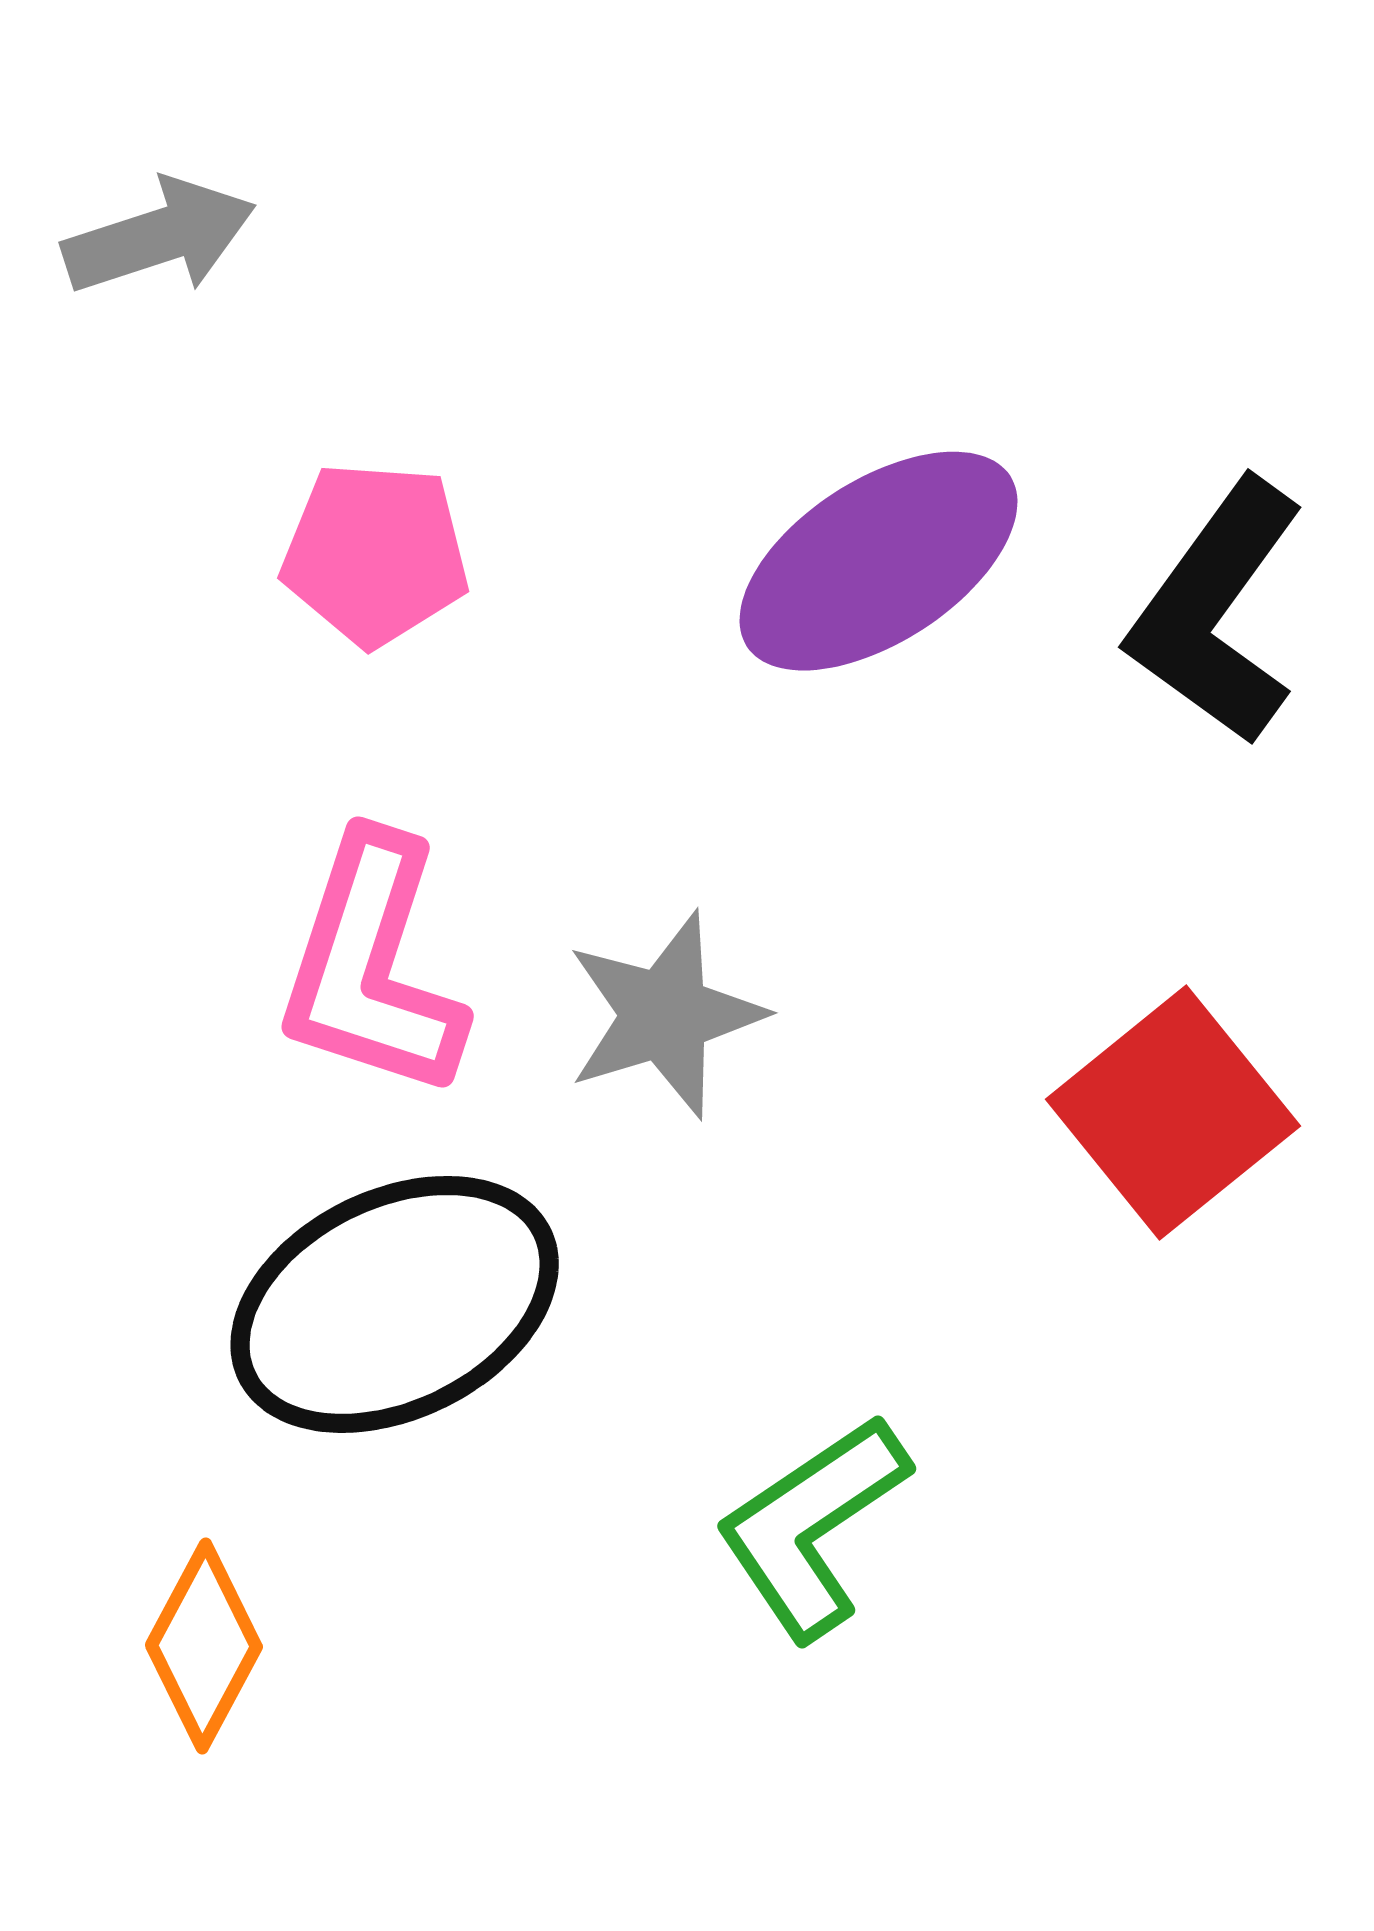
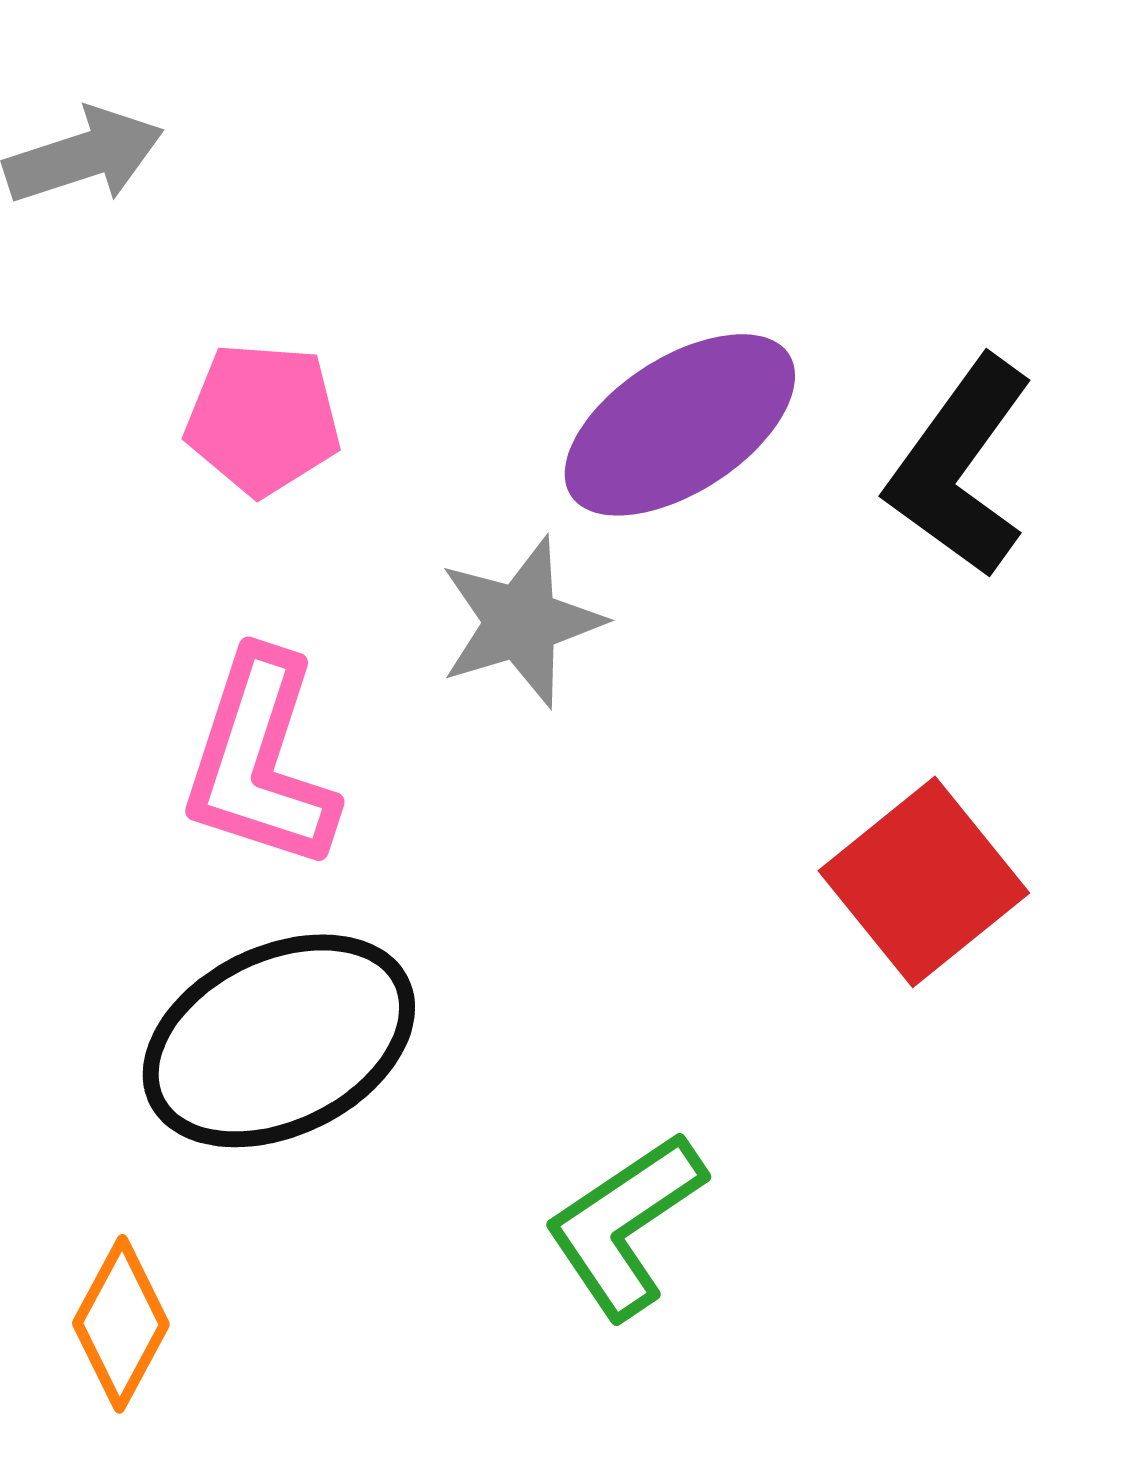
gray star: (665, 1015) -> (521, 622), moved

